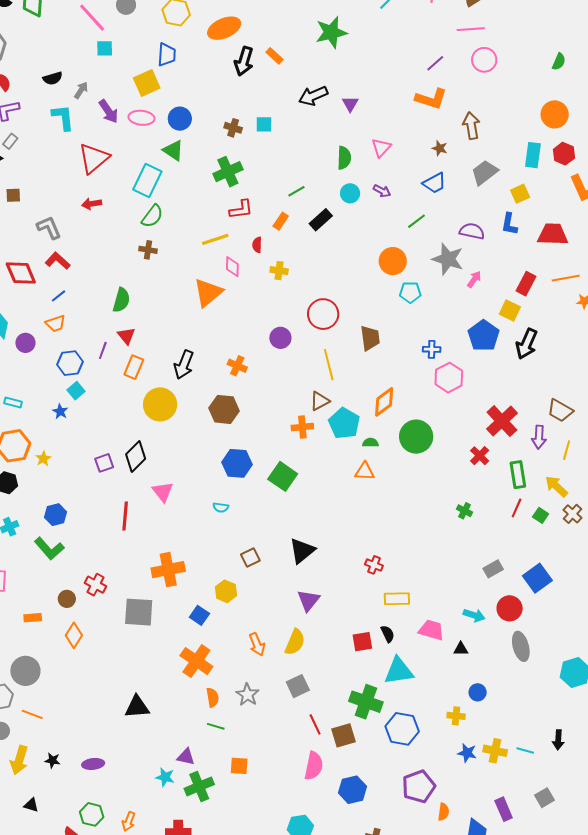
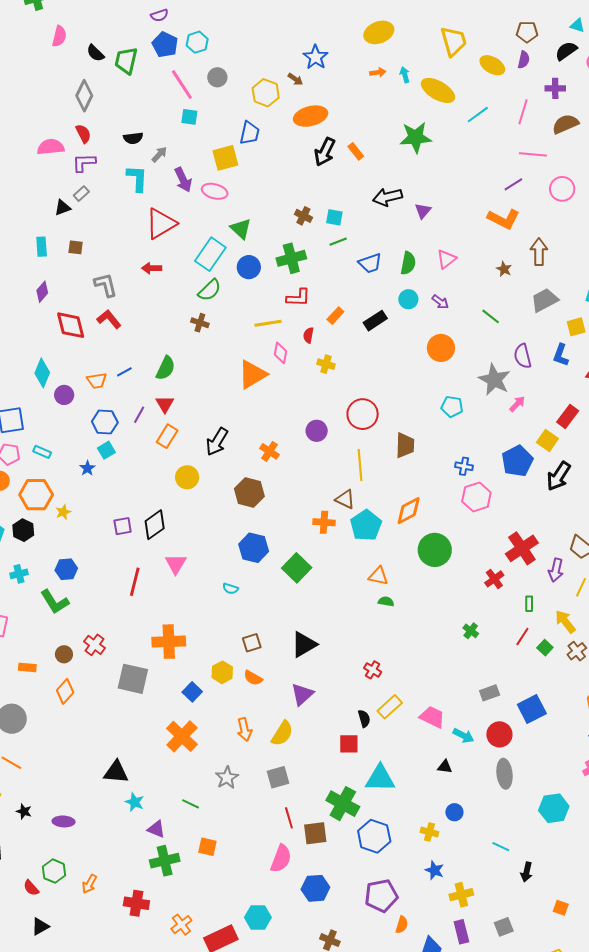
pink line: (471, 29) -> (533, 154), moved
blue circle: (180, 119) -> (249, 267), moved
blue trapezoid: (434, 183) -> (370, 263), moved
green line: (296, 191) -> (338, 242), moved
green line: (417, 221) -> (491, 316), moved, turned 66
purple semicircle: (472, 231) -> (523, 356), turned -125
orange circle: (393, 261) -> (441, 348), moved
blue line: (59, 296) -> (124, 372), moved
brown triangle: (320, 401) -> (345, 499), turned 45
yellow circle: (160, 404) -> (187, 477), size x0.7
green semicircle: (371, 443) -> (386, 602), moved
green rectangle: (518, 475) -> (529, 604), size x0.6
yellow rectangle: (397, 599) -> (390, 707), turned -50
pink trapezoid: (431, 630) -> (432, 717), moved
black semicircle: (388, 634) -> (364, 719), moved
orange semicircle: (213, 697) -> (253, 678), moved, turned 120
cyan line: (525, 750) -> (501, 847), moved
yellow cross: (495, 751) -> (461, 895), moved, turned -35
cyan star: (165, 777) -> (135, 802), moved

